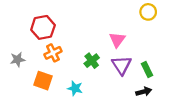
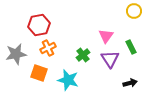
gray star: (18, 60) -> (16, 54), size x1.5
green rectangle: (147, 69) -> (131, 47), moved
cyan star: (75, 88) -> (68, 80), size x1.5

